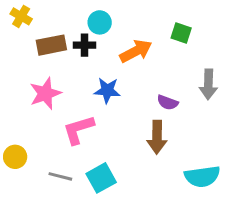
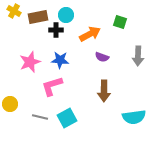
brown rectangle: (51, 45) -> (38, 17), moved
blue star: (107, 90) -> (60, 60), moved
purple semicircle: (168, 102) -> (102, 57), moved

